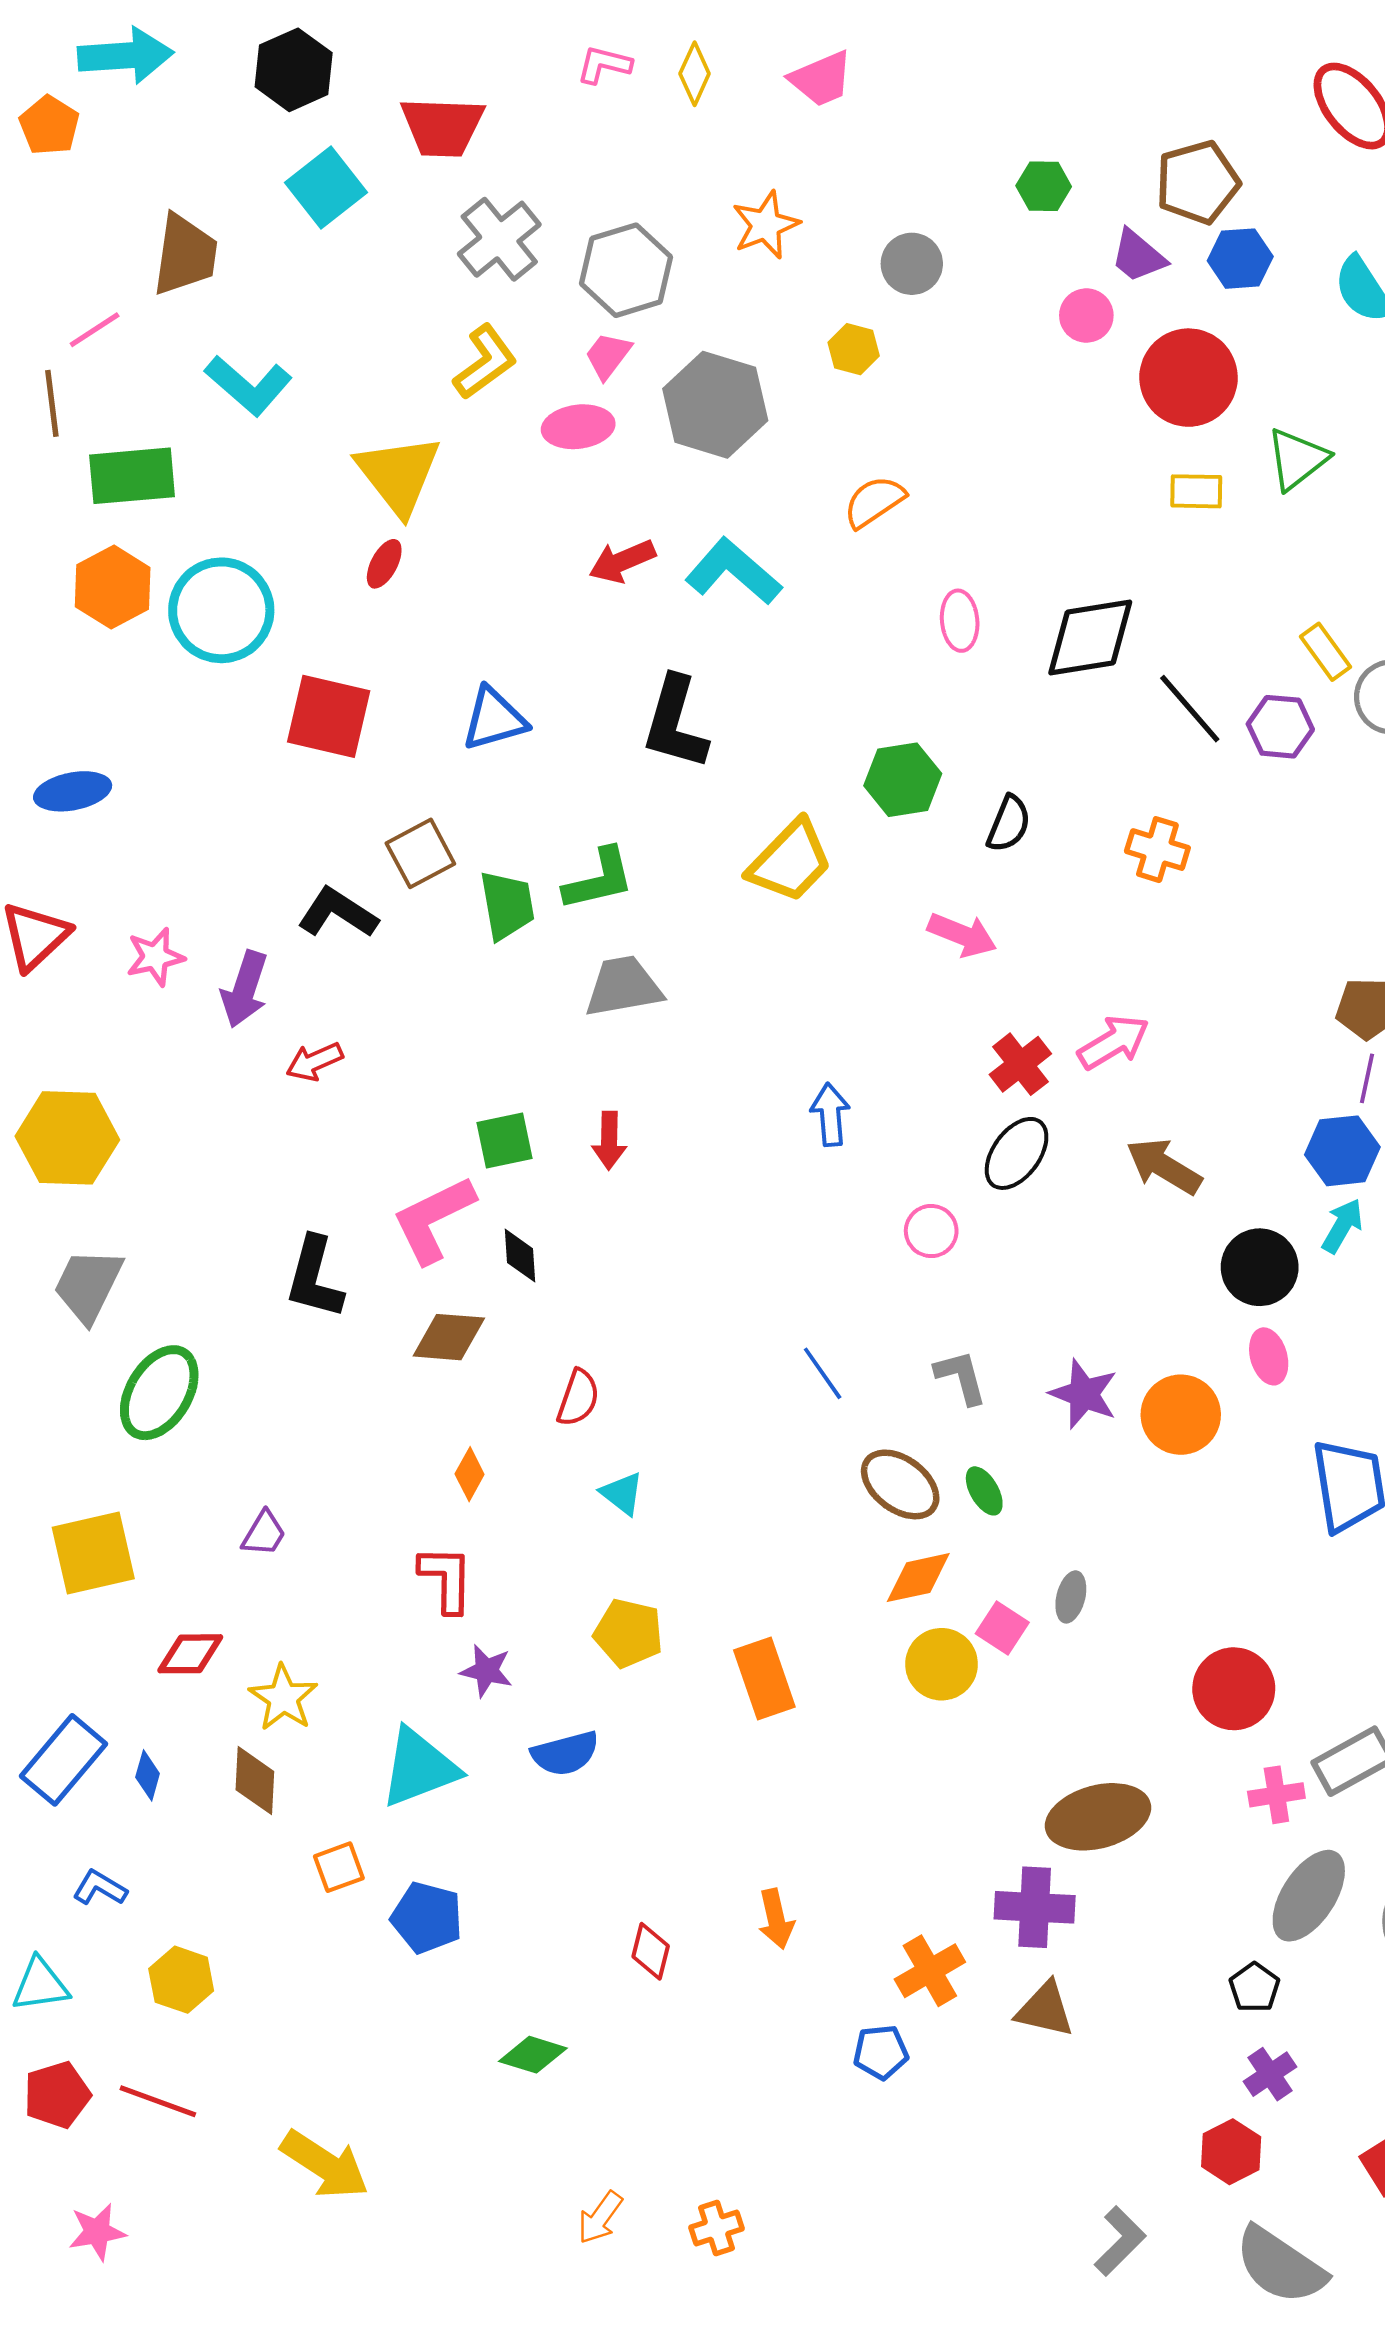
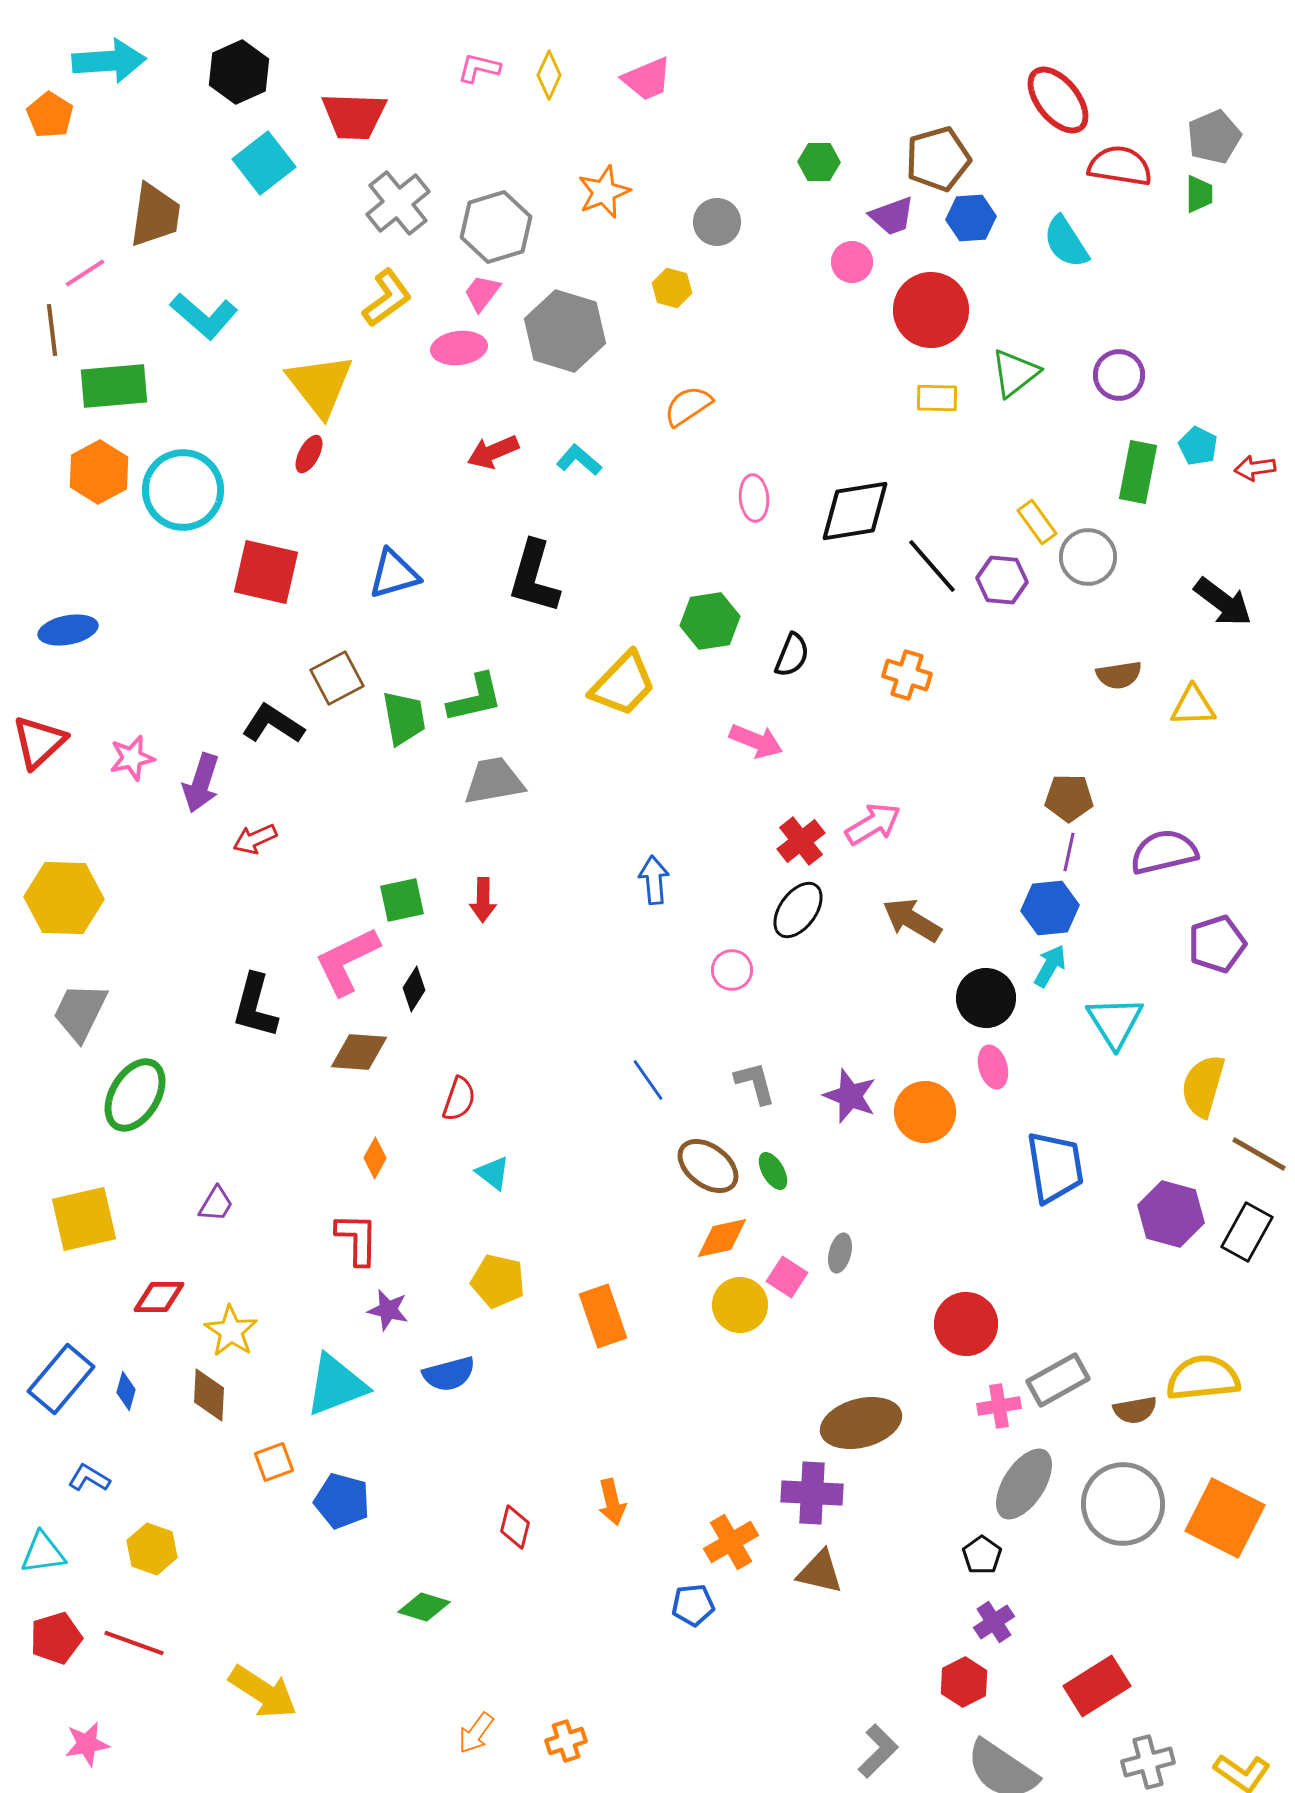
purple trapezoid: (1138, 256) -> (892, 216), turned -60
cyan L-shape: (733, 572) -> (579, 460), size x0.6
black diamond: (520, 1256) -> (414, 989), turned 36

